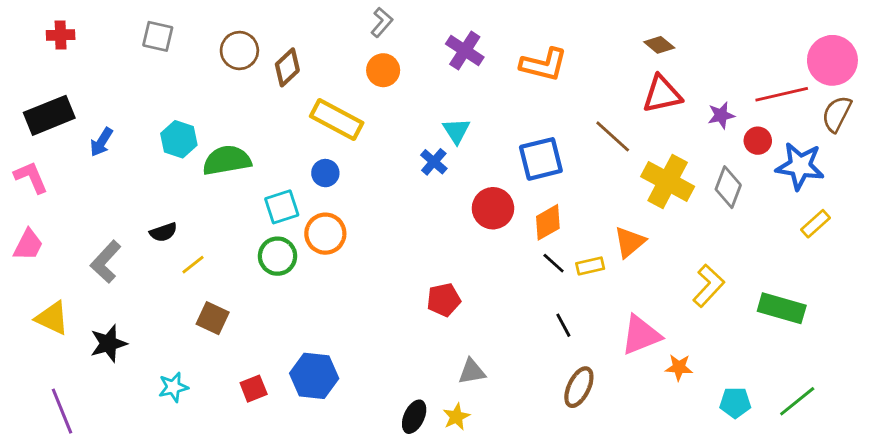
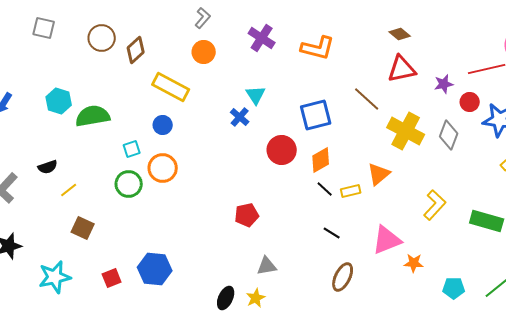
cyan square: (282, 207) -> (132, 149), size x0.7
black line: (563, 325) -> (332, 233), turned -30
cyan star: (173, 387) -> (55, 277), size x1.5

